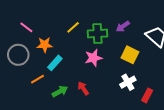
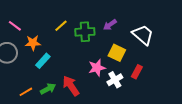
pink star: (93, 58) -> (97, 68), moved
orange line: (38, 79) -> (26, 92), moved
red arrow: (83, 88) -> (71, 86), size x1.5
red rectangle: (147, 95) -> (137, 72), moved

